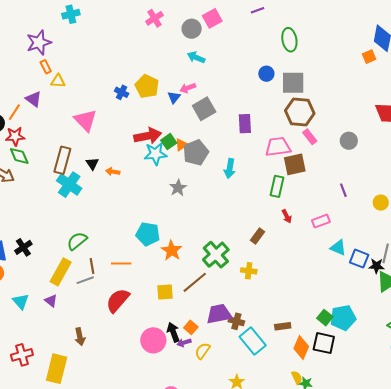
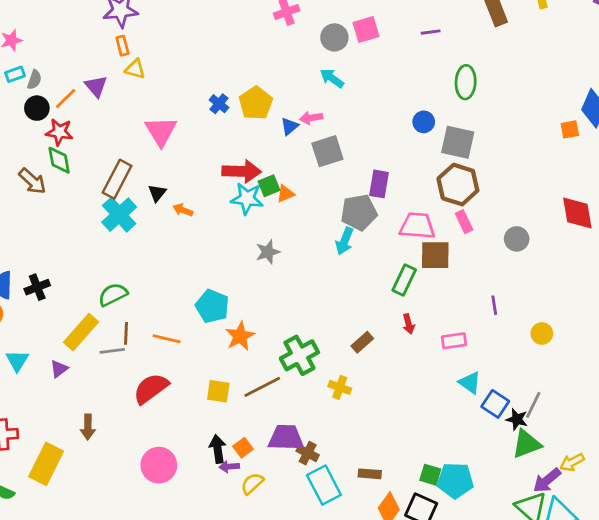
gray pentagon: (196, 153) -> (359, 212), moved
purple triangle: (51, 301) -> (59, 369), turned 32
green square: (325, 318) -> (430, 475), turned -35
pink circle: (153, 340) -> (159, 465), moved

